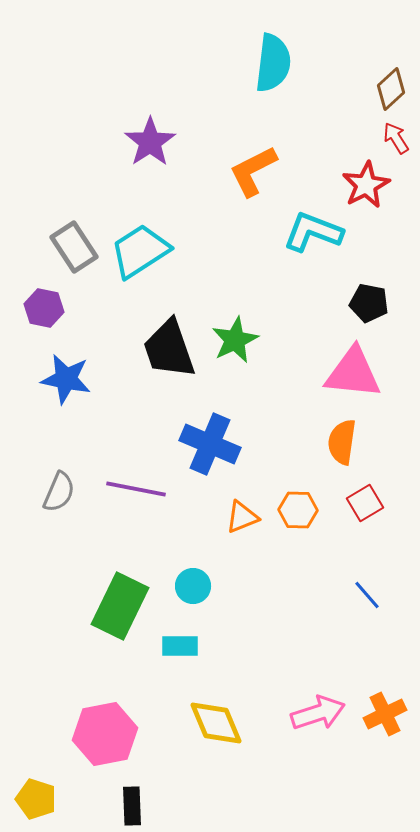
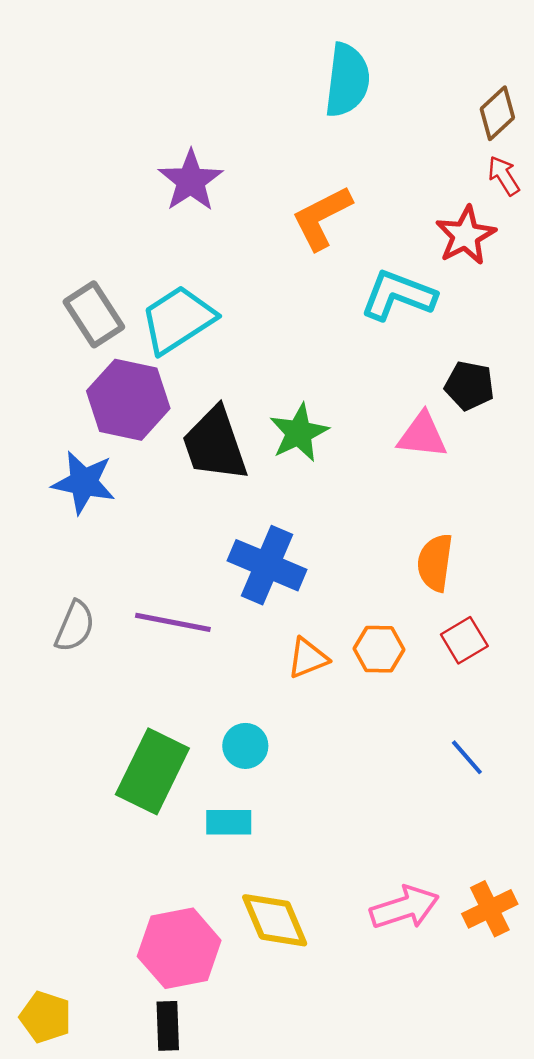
purple hexagon: (44, 308) -> (128, 400), moved, size x1.6
pink triangle: (353, 373) -> (422, 435), moved, size x0.7
pink hexagon: (105, 734) -> (179, 948), moved

